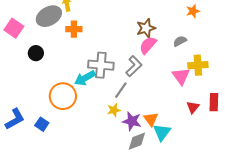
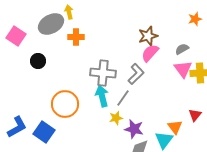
pink triangle: (181, 76) -> (183, 69), moved
cyan arrow: (85, 78) -> (102, 96), moved, turned 105
orange triangle: (151, 119) -> (175, 127), moved
blue square: (42, 124) -> (44, 132), size x1.5

